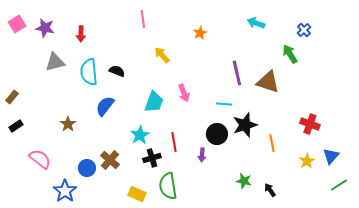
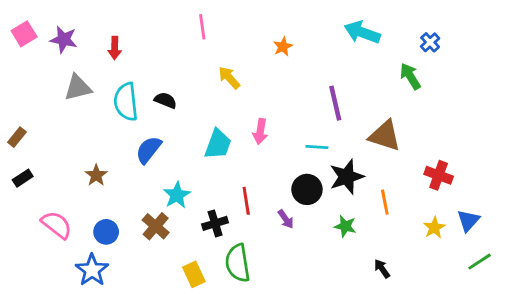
cyan arrow: (256, 23) -> (362, 32), size x1.4
brown triangle: (268, 82) -> (385, 136), moved
pink arrow: (184, 93) -> (260, 131), turned 30
cyan star: (140, 135) -> (177, 195), moved
purple arrow: (202, 155) -> (286, 219), turned -40
blue circle: (87, 168) -> (106, 232), moved
green star: (244, 181) -> (345, 226), moved
yellow rectangle: (137, 194) -> (194, 274), turned 42

